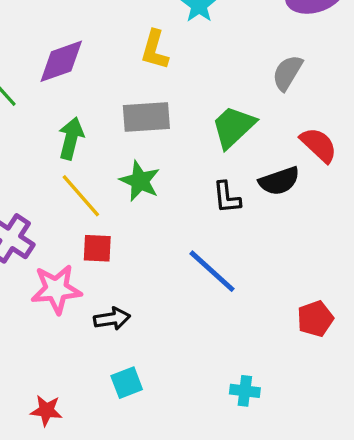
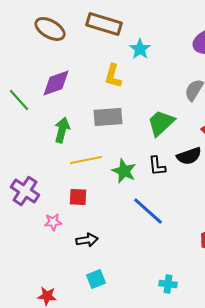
green star: (140, 181) -> (124, 171), moved
yellow line: (81, 196) -> (86, 160), moved, turned -60
pink star: (56, 289) -> (53, 222), size x0.6

